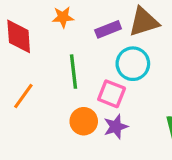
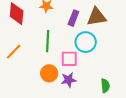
purple rectangle: (108, 29) -> (73, 18), turned -56
pink square: (112, 94) -> (69, 59), turned -30

